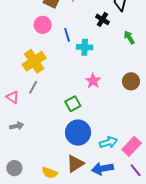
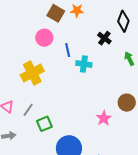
pink star: (93, 81) -> (104, 118), moved
gray line: (33, 87) -> (28, 110), moved
green square: (73, 104) -> (44, 124), moved

